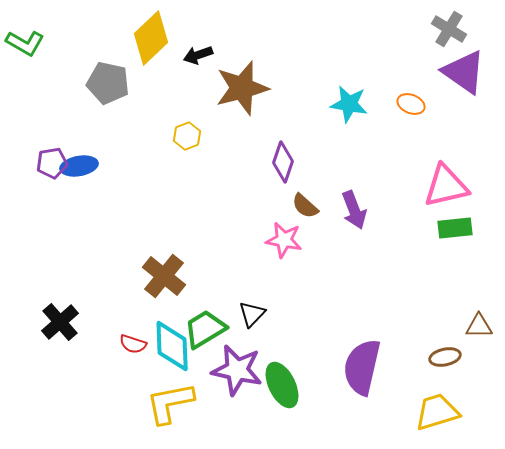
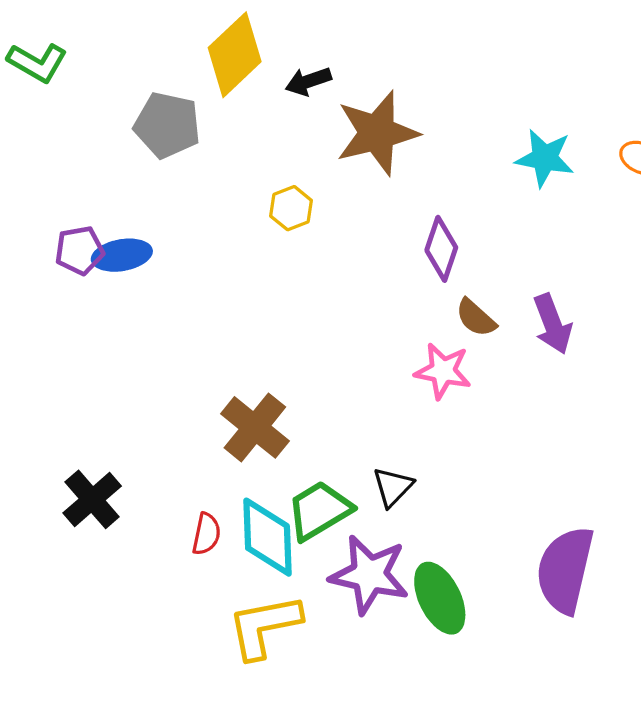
red semicircle: (133, 344) -> (206, 534), turned -96

